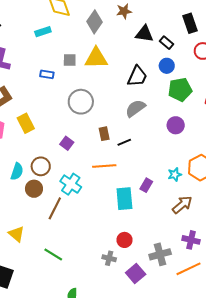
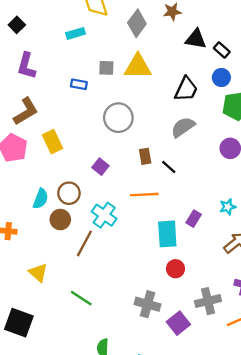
black line: (124, 142) -> (169, 167), turned 64
red circle: (124, 240) -> (175, 269), moved
gray cross: (109, 258) -> (148, 304), size x1.5

